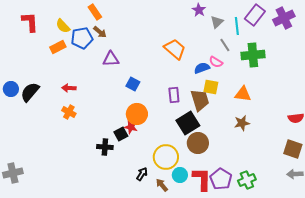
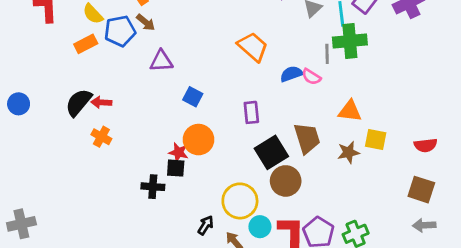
gray line: (225, 45) -> (327, 54), moved, turned 32
green cross: (253, 55) -> (350, 41), moved
pink semicircle: (216, 62) -> (311, 77), moved
yellow square: (211, 87) -> (376, 140), moved
black semicircle: (30, 92) -> (79, 102), moved
brown trapezoid: (200, 100) -> (307, 138), moved
red star: (131, 127) -> (179, 152), moved
black square: (121, 134) -> (176, 168), turned 32

